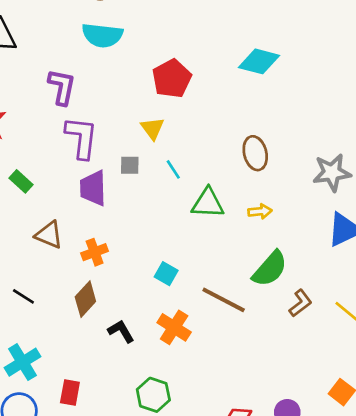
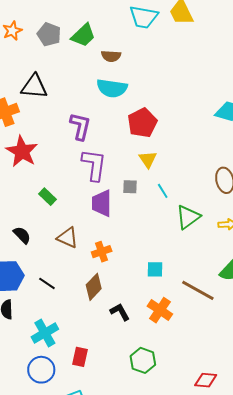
red pentagon: (172, 79) -> (142, 123), moved
green triangle: (208, 203) -> (188, 217), turned -40
cyan square: (166, 274) -> (155, 269), turned -30

